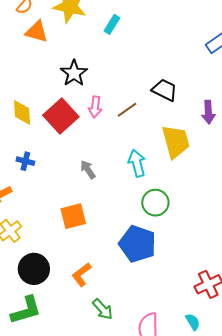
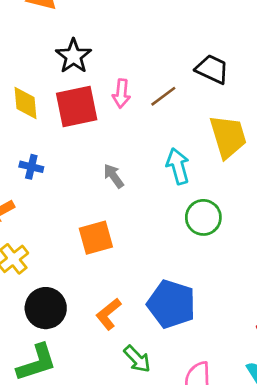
black star: (74, 73) -> (73, 56), moved
red square: (61, 116) -> (77, 106), turned 32
blue pentagon: (137, 244) -> (171, 304), moved

